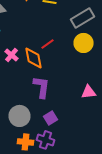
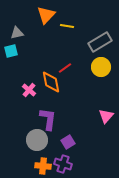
pink cross: (12, 55) -> (29, 90), moved
purple L-shape: (42, 87) -> (48, 119), moved
pink triangle: (88, 92) -> (106, 116), turned -42

